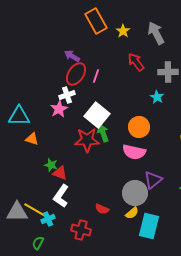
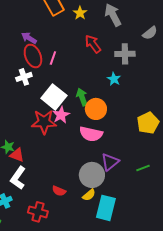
red ellipse: (76, 74) -> (33, 56), turned -55
pink star: (59, 109) -> (61, 115), moved
green arrow: (103, 133) -> (82, 97), moved

